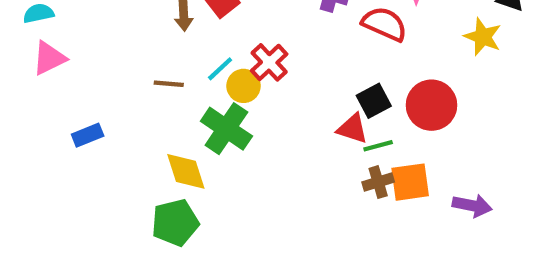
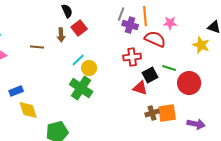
red cross: (269, 62) -> (132, 57), moved, turned 36
brown line: (169, 84) -> (37, 47), moved
red circle: (431, 105) -> (189, 83), moved
green line: (378, 146) -> (169, 68), moved, turned 32
yellow diamond: (186, 171) -> (28, 110), moved

